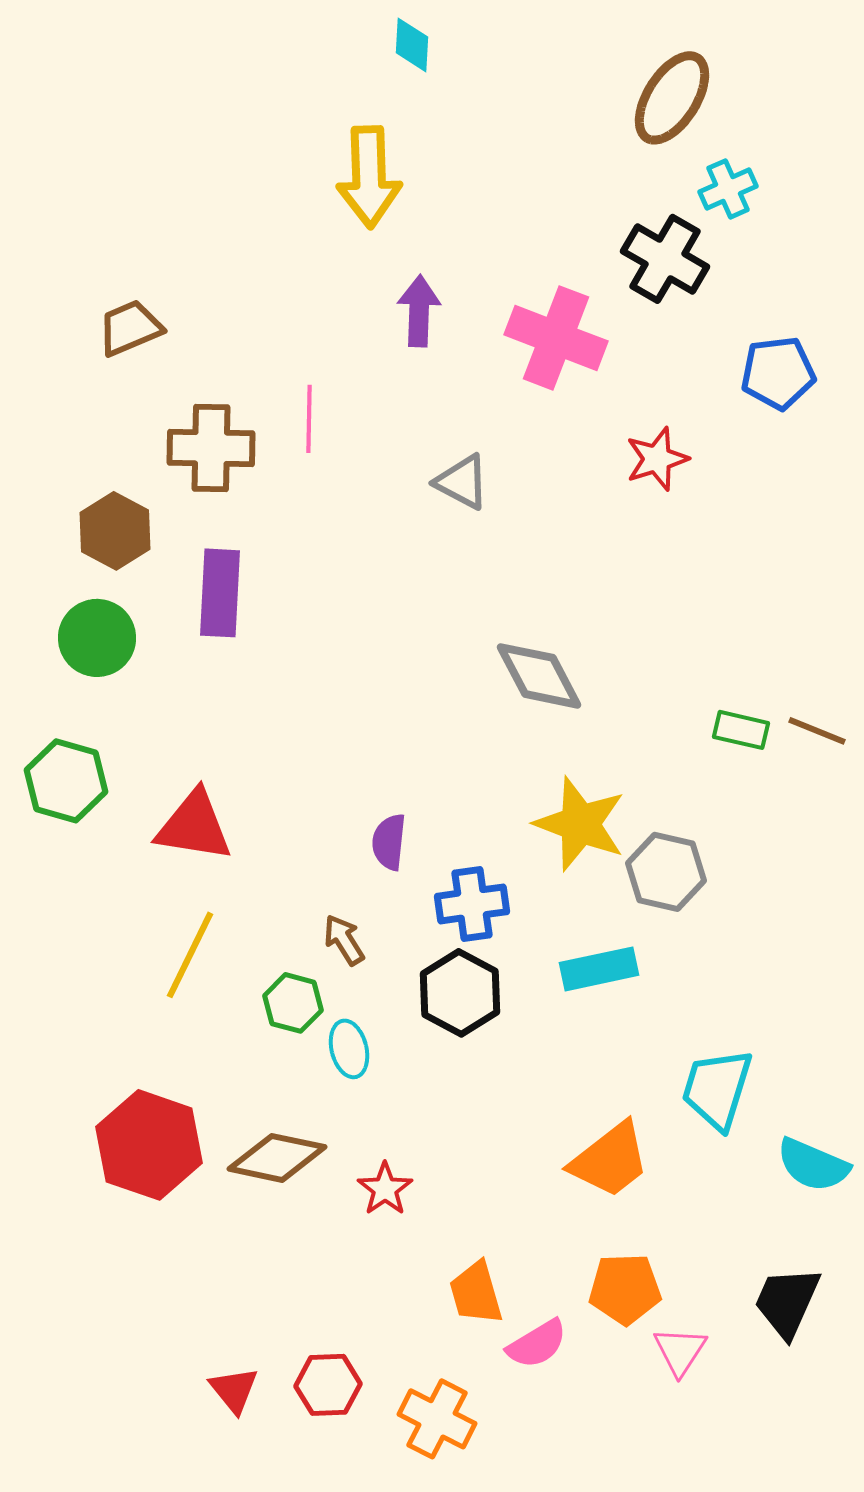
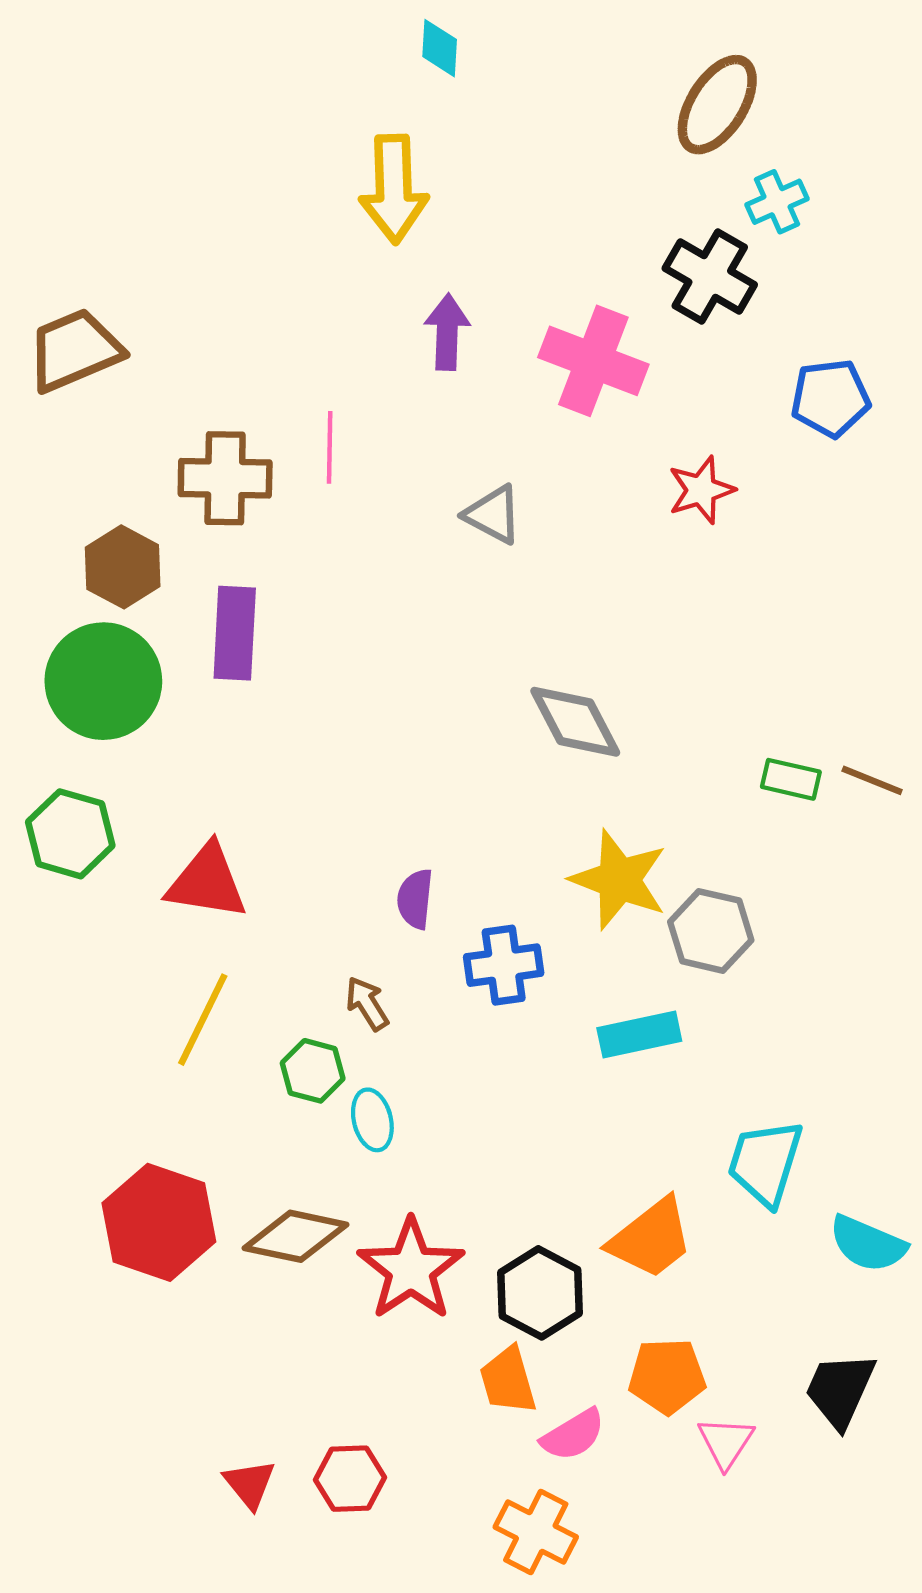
brown trapezoid: (130, 328) -> (75, 350), moved, size x1.4
green circle: (97, 638) -> (103, 681), size x1.4
black hexagon: (460, 993) -> (540, 1293), moved
red star: (385, 1189) -> (411, 1269), size x1.8
orange cross: (437, 1419) -> (536, 1532), moved

